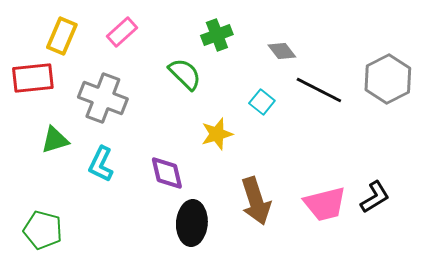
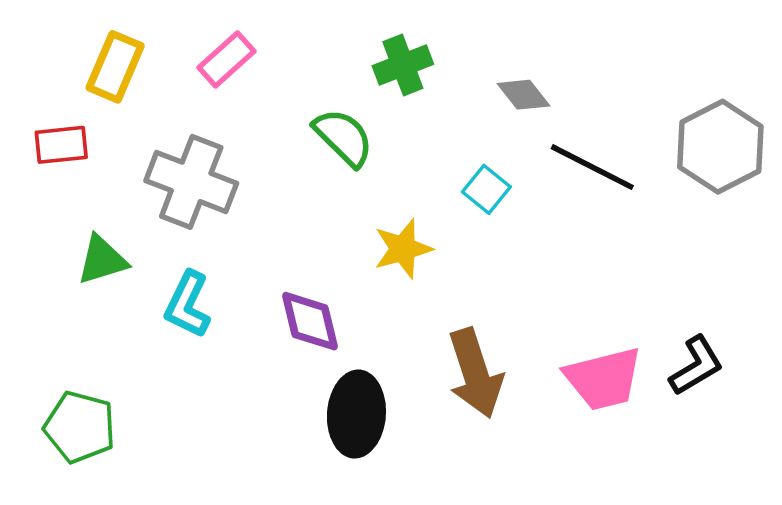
red rectangle: (33, 78) -> (61, 145), size x0.7

